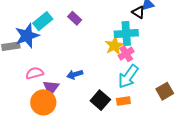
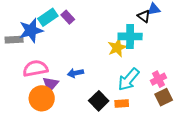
purple rectangle: (75, 18) -> (68, 17), moved
pink cross: (126, 54) -> (158, 79), moved
pink semicircle: (35, 73) -> (35, 68), size x1.4

